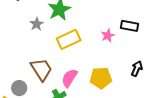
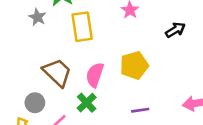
yellow rectangle: (69, 39) -> (82, 27), turned -60
black arrow: (137, 69) -> (175, 30), moved, turned 49

